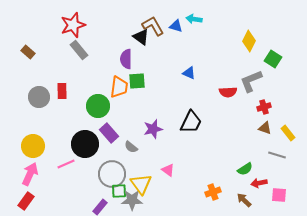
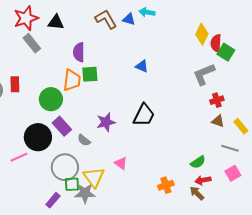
black triangle: (141, 37) -> (56, 22), moved, turned -30
red semicircle: (228, 92) -> (216, 43), moved, turned 96
red arrow: (259, 183) -> (203, 180), moved
pink square: (279, 195) -> (233, 173), moved, turned -35

